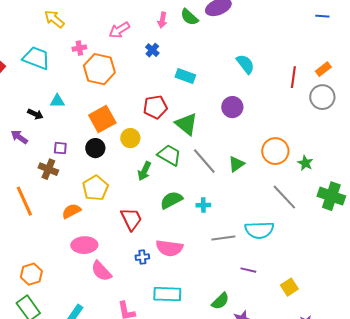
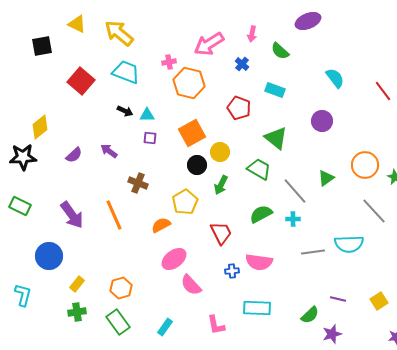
green semicircle: (189, 17) -> (280, 51), moved
yellow arrow: (54, 19) -> (119, 33), moved, size x1.4
pink arrow: (119, 30) -> (209, 44), size x1.4
red line: (293, 77) -> (383, 91), turned -45
red pentagon: (155, 107) -> (239, 108), moved, turned 30
black arrow: (35, 114) -> (125, 111), moved
purple square: (60, 148) -> (150, 138), moved
black circle: (95, 148) -> (197, 165), moved
gray line: (204, 161) -> (295, 191), moved
green arrow: (144, 171) -> (221, 185), moved
pink ellipse: (84, 245) -> (174, 259), turned -35
purple line: (248, 270) -> (338, 299), moved

